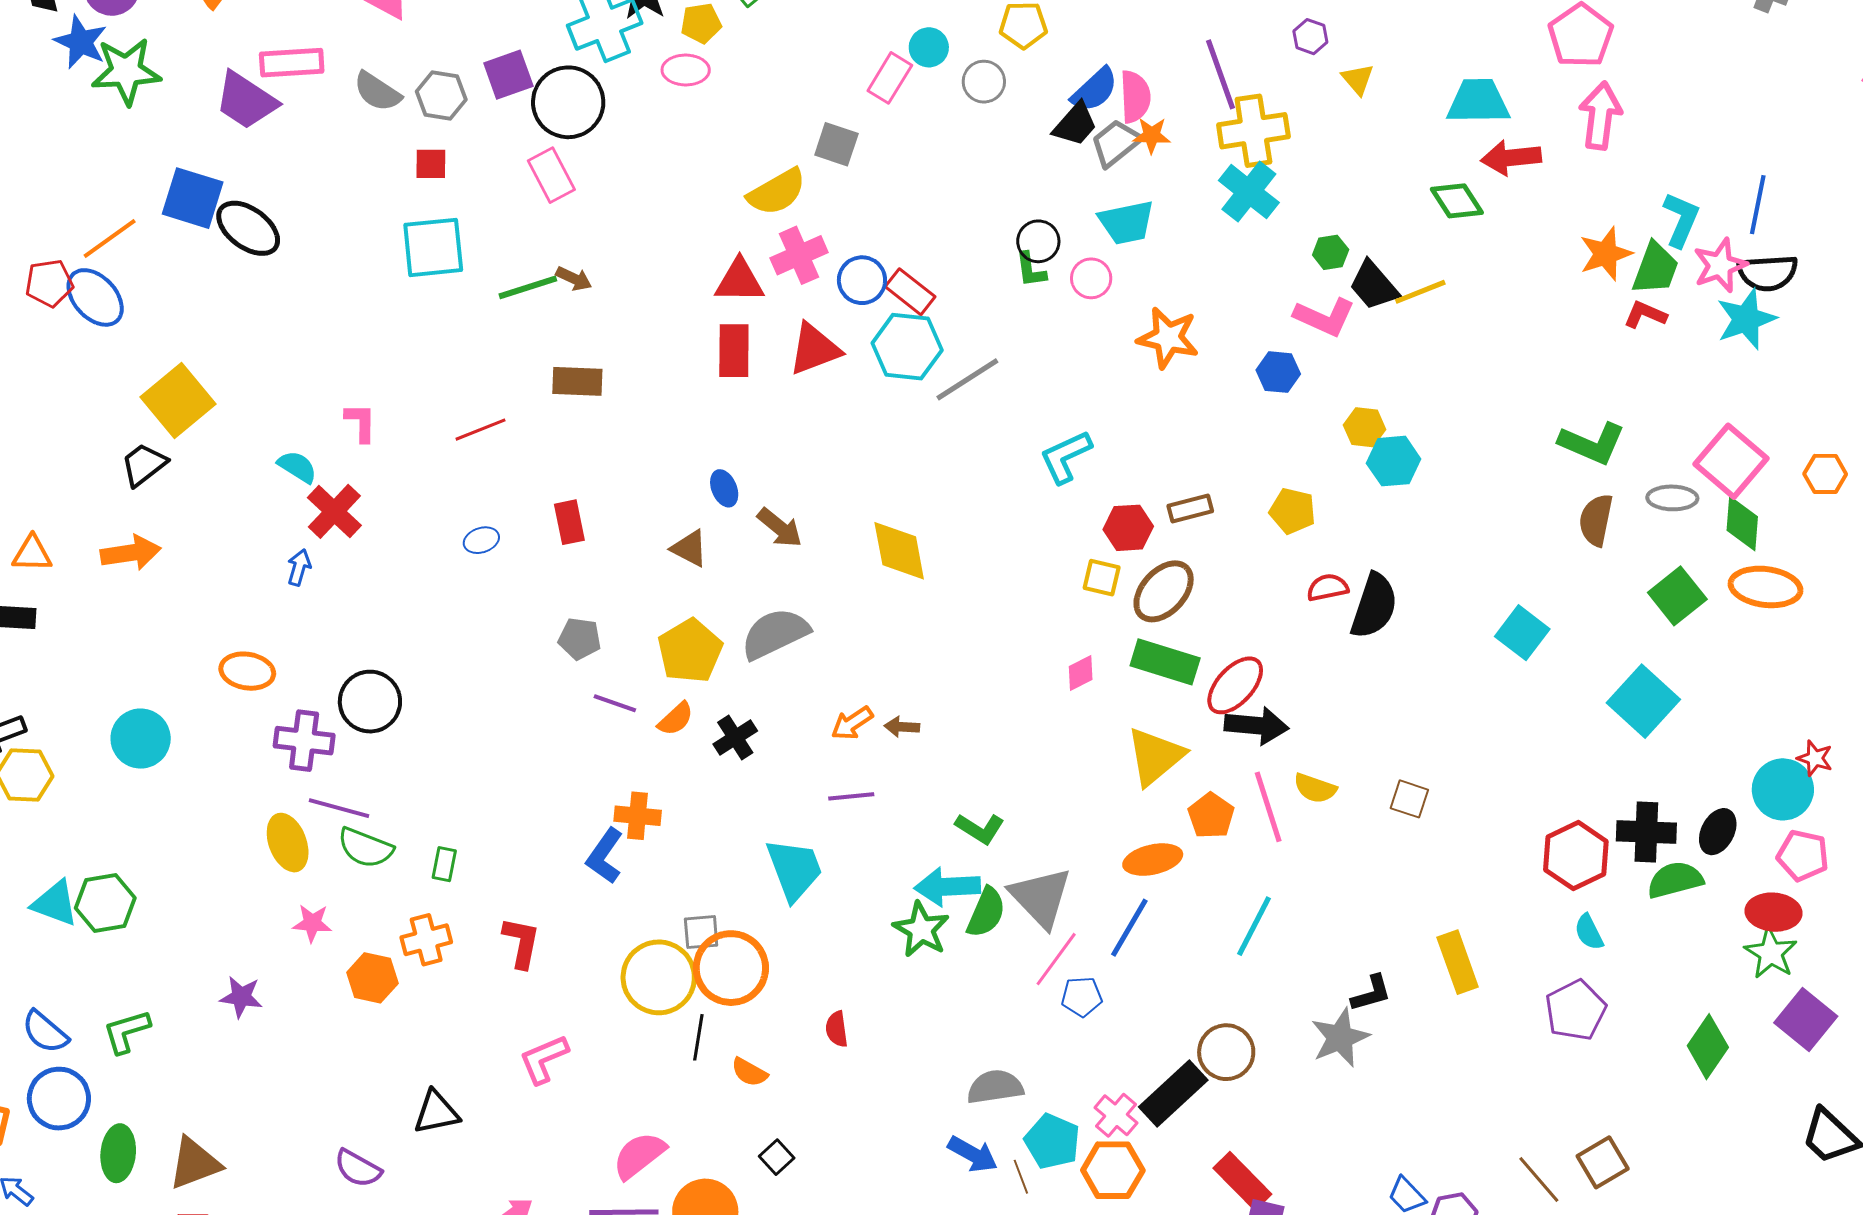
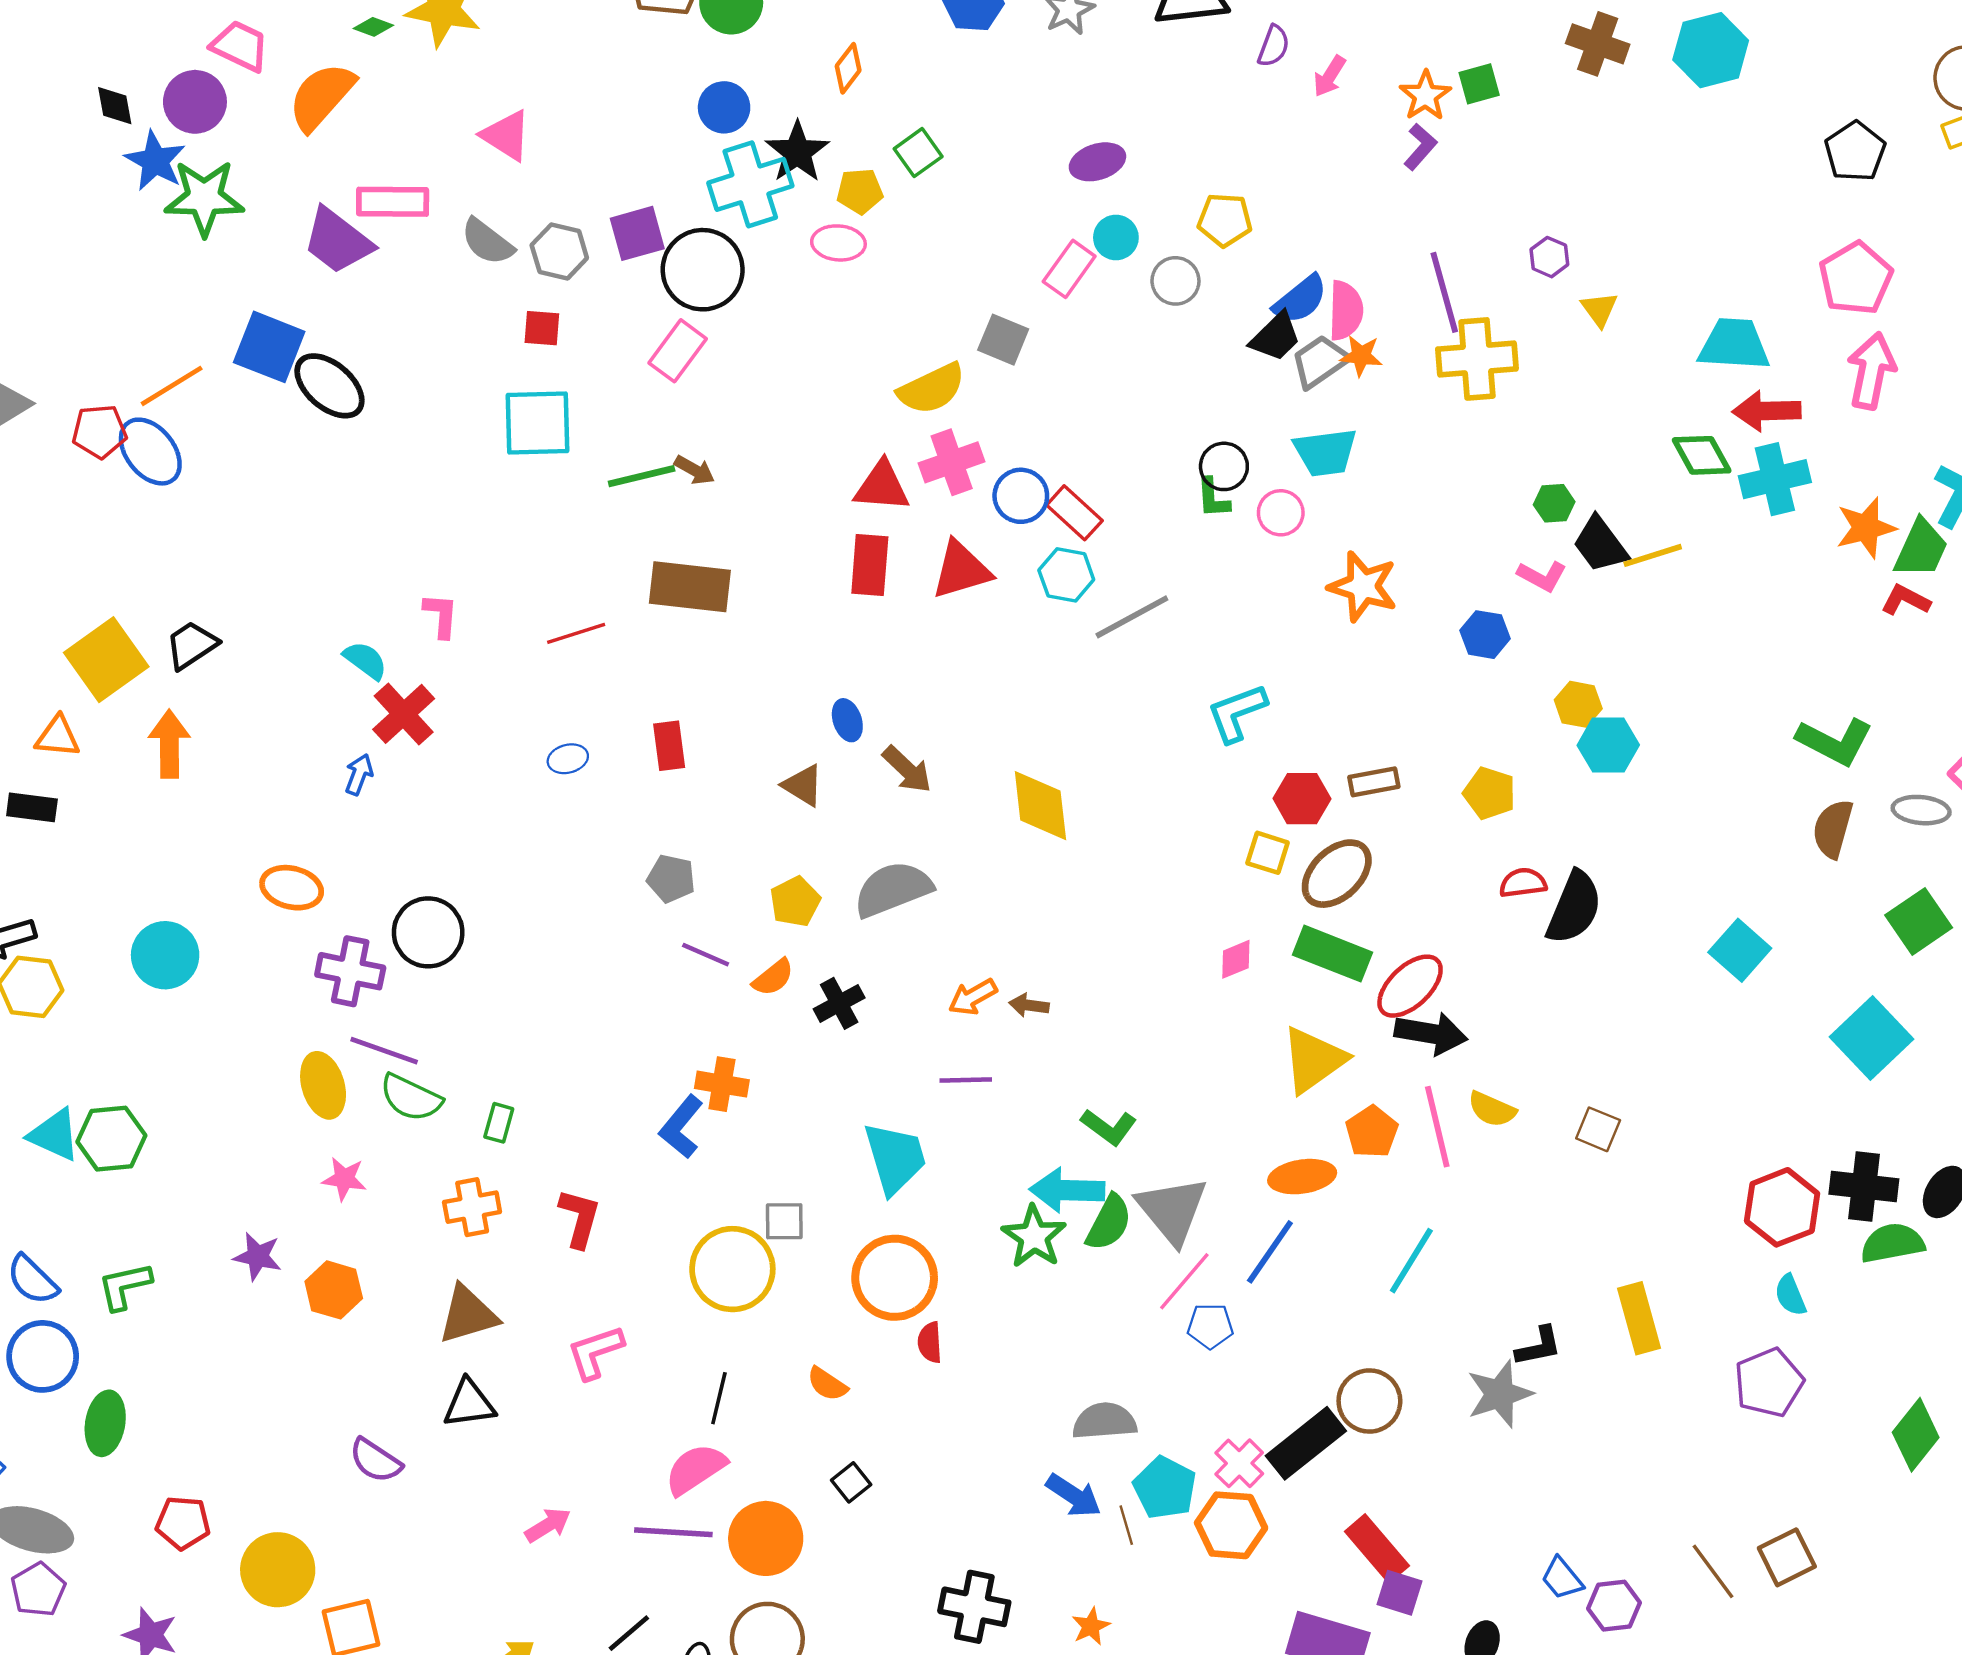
pink rectangle: (551, 175) -> (678, 351), turned 60
cyan cross: (1249, 192) -> (1775, 479), moved, turned 34
pink L-shape: (1325, 317) -> (1542, 576), size x0.7
cyan hexagon: (907, 347) -> (1066, 575), size x0.7
brown rectangle: (577, 381) -> (690, 587), size x1.4
yellow square: (178, 401) -> (106, 660), moved
orange arrow: (131, 553) -> (169, 744), turned -86
yellow pentagon: (690, 651) -> (795, 902), size x0.7
orange circle: (731, 968) -> (895, 1278), moved
orange hexagon: (372, 978) -> (334, 1290), moved
black line: (698, 1037) -> (719, 1398), moved
brown triangle: (195, 1163) -> (468, 1315), moved

